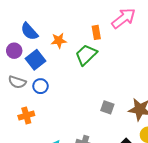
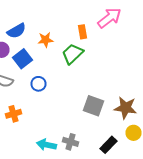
blue semicircle: (29, 31) -> (16, 31), turned -78
blue circle: (41, 86) -> (38, 84), moved
gray square: (107, 107) -> (94, 106), size x1.5

